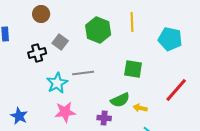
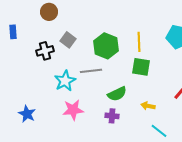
yellow line: (132, 22) -> (139, 42), moved
green hexagon: (98, 30) -> (106, 46), moved
green semicircle: (120, 100) -> (117, 94), moved

